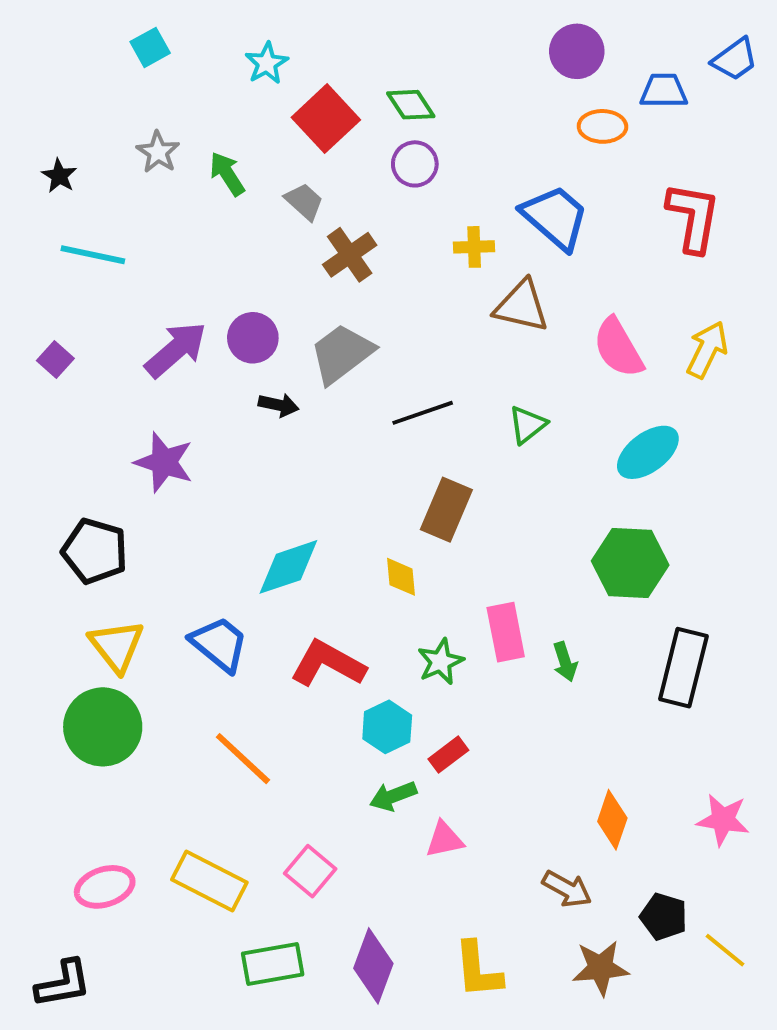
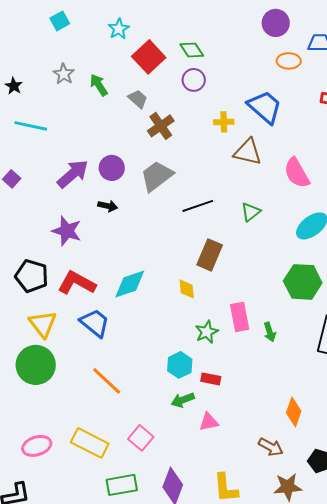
black arrow: (279, 405) -> (108, 206), moved
red L-shape: (328, 664) -> (77, 283), moved
red rectangle: (448, 755) -> (211, 379), turned 48

